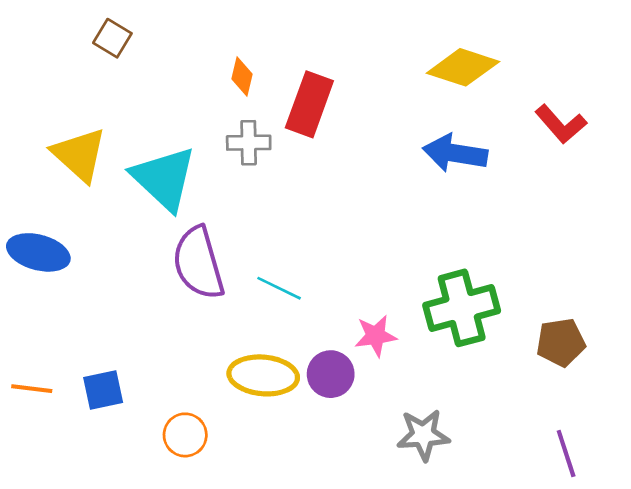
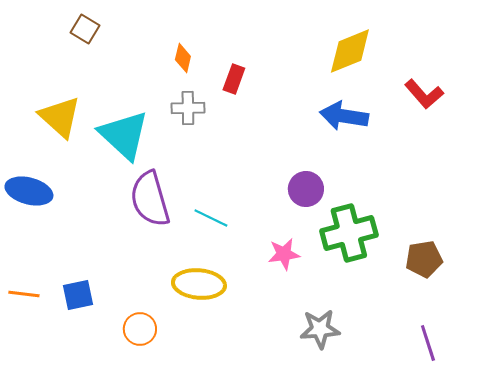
yellow diamond: (463, 67) -> (350, 51), turned -40
red rectangle: (309, 104) -> (234, 79), size x0.6
purple circle: (331, 374) -> (306, 189), moved

